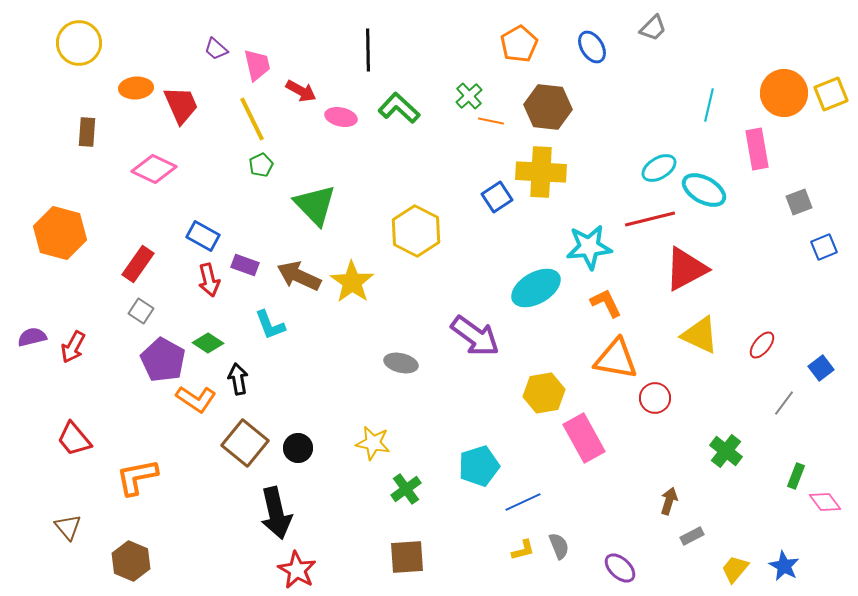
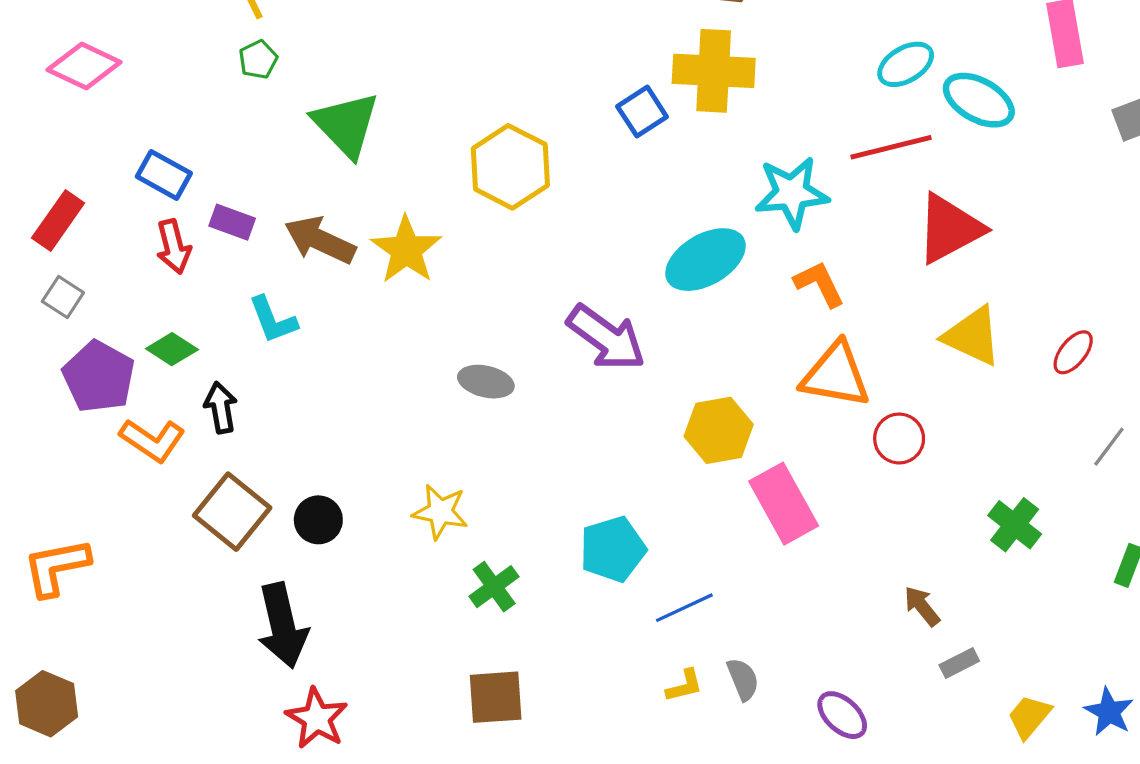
brown arrow: (669, 501) -> (922, 606), turned -56

